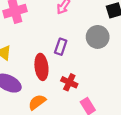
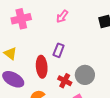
gray circle: (98, 37) -> (85, 75), moved

